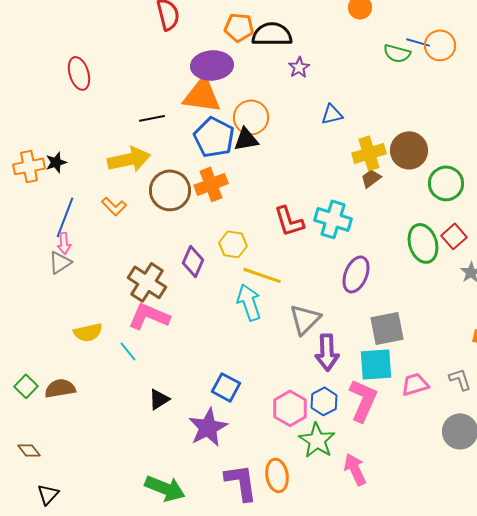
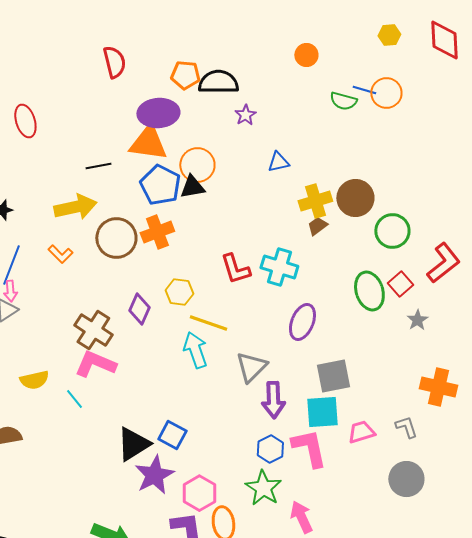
black triangle: (159, 399) -> (133, 444), moved, size x1.6
pink L-shape: (363, 400) -> (309, 448), turned -36
pink hexagon: (290, 408) -> (199, 493), moved

